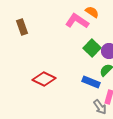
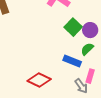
red diamond: (44, 79) -> (39, 80), moved

